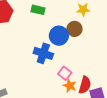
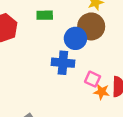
brown circle: (74, 29) -> (91, 26), size x1.5

